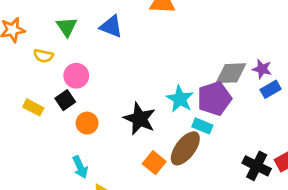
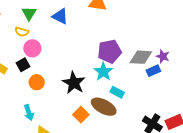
yellow semicircle: (43, 56) -> (22, 32), moved
blue rectangle: (271, 89) -> (153, 71), moved
purple pentagon: (214, 98) -> (110, 51), moved
brown ellipse: (185, 148) -> (104, 107), turned 75

